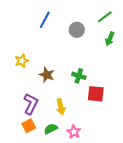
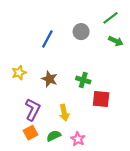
blue line: (45, 20) -> (47, 39), moved
green arrow: (110, 39) -> (116, 41), turned -88
yellow star: (22, 61) -> (19, 73), moved

